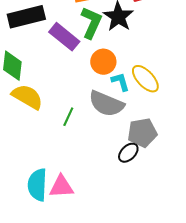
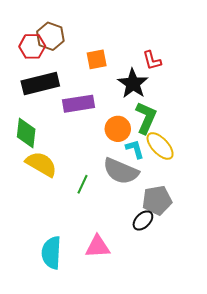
green L-shape: (91, 23) -> (146, 118), moved
purple rectangle: (64, 37) -> (79, 104), turned -48
pink triangle: (61, 187) -> (98, 247), moved

